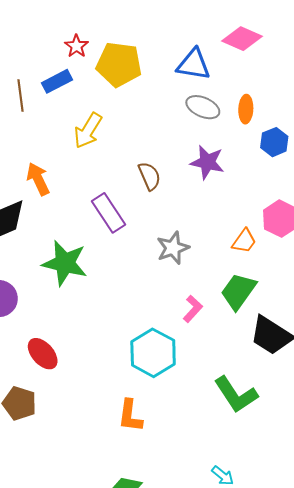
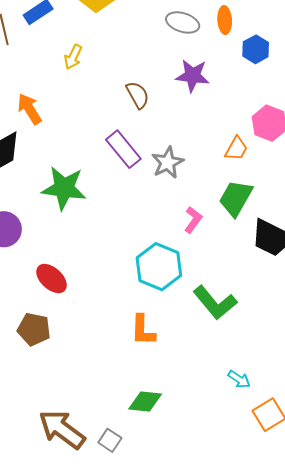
yellow arrow: (88, 131) -> (73, 57), size x0.7
purple rectangle: (108, 213) -> (123, 149), moved
green L-shape: (236, 395) -> (215, 303), moved

